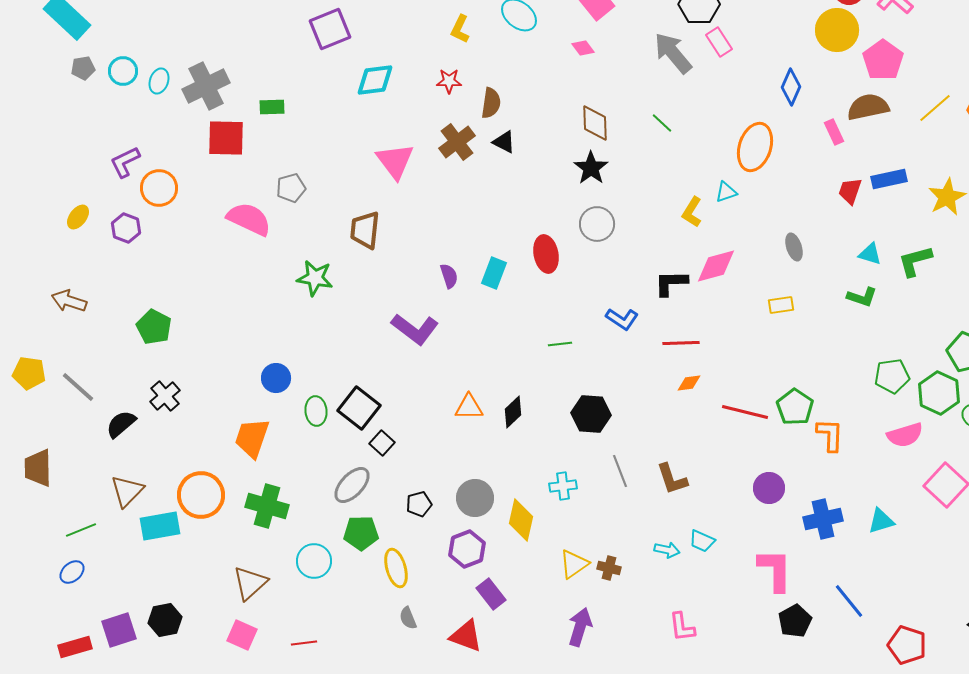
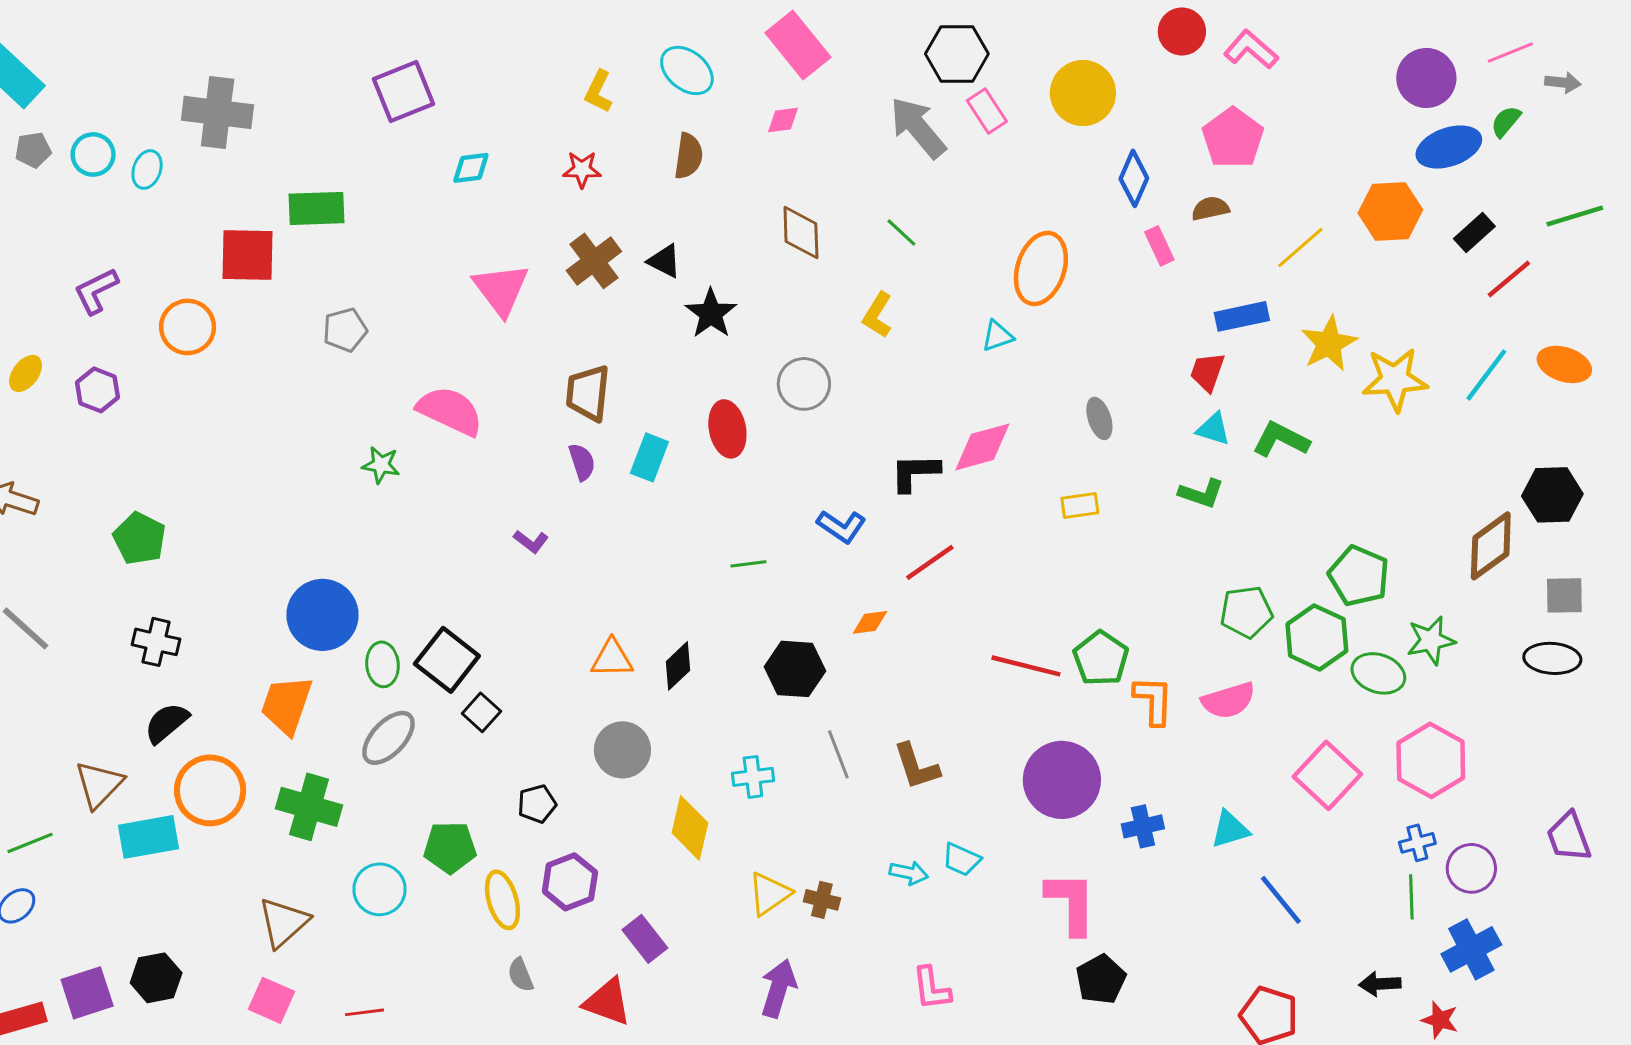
yellow circle: (837, 30) -> (1083, 93), moved
pink diamond: (583, 48) -> (783, 120), turned -60
cyan diamond: (375, 80) -> (471, 168), size x0.7
gray cross: (206, 86) -> (218, 112), moved, turned 33
blue diamond: (791, 87) -> (1134, 178), moved
brown semicircle: (491, 103) -> (688, 156), moved
green rectangle: (272, 107) -> (317, 208), size x1.5
brown semicircle: (868, 107) -> (1210, 208), size x0.6
yellow line: (935, 108) -> (1300, 247), moved
black star: (591, 168) -> (711, 313), moved
orange circle: (159, 188) -> (188, 327), moved
red trapezoid: (850, 191) -> (1207, 372), moved
yellow L-shape: (692, 212) -> (877, 315), moved
pink semicircle: (249, 219) -> (450, 411), moved
brown trapezoid: (365, 230) -> (588, 393), moved
green L-shape: (915, 261) -> (1281, 439), turned 42
green star: (315, 278) -> (381, 465), size x0.7
purple L-shape: (415, 329) -> (531, 541), size x0.5
red line: (681, 343) -> (930, 562), turned -33
blue circle: (276, 378) -> (323, 615), size x1.6
orange diamond: (689, 383) -> (870, 622), moved
black cross: (165, 396) -> (156, 642), turned -36
black semicircle: (121, 424) -> (167, 723), moved
pink semicircle: (905, 435) -> (1228, 700), moved
gray ellipse: (352, 485) -> (388, 738), moved
purple circle: (769, 488) -> (1062, 780), size x1.6
gray circle: (475, 498) -> (622, 750), moved
blue cross: (823, 519) -> (1143, 826), size x0.7
purple hexagon: (467, 549) -> (570, 882), moved
blue line: (849, 601) -> (1281, 900), moved

